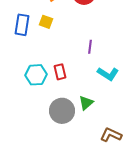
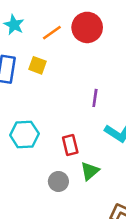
red rectangle: (60, 72) -> (70, 145), moved
gray circle: (62, 111) -> (58, 181), size x0.6

